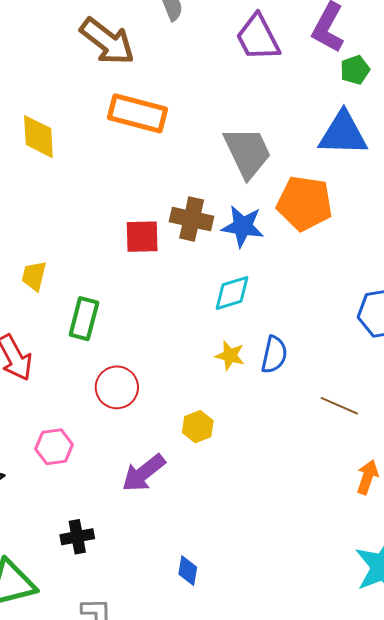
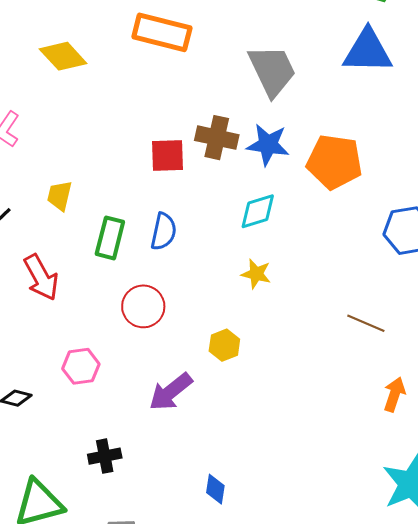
yellow diamond: (38, 137) -> (63, 56), turned -39
orange pentagon: (305, 203) -> (334, 162), moved
blue semicircle: (274, 355) -> (164, 232), moved

